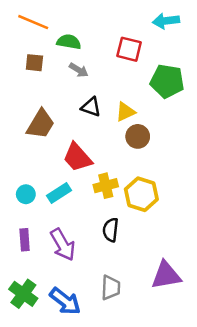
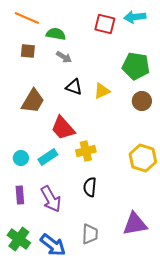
red square: (129, 49) -> (105, 24), moved
brown circle: (138, 136) -> (142, 101), moved
yellow hexagon: (141, 194) -> (143, 158), moved

